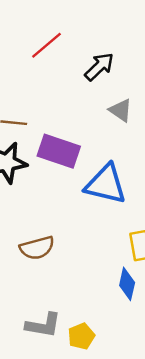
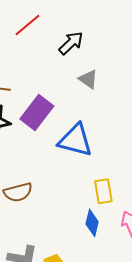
purple rectangle: (59, 151) -> (37, 112), turned -72

